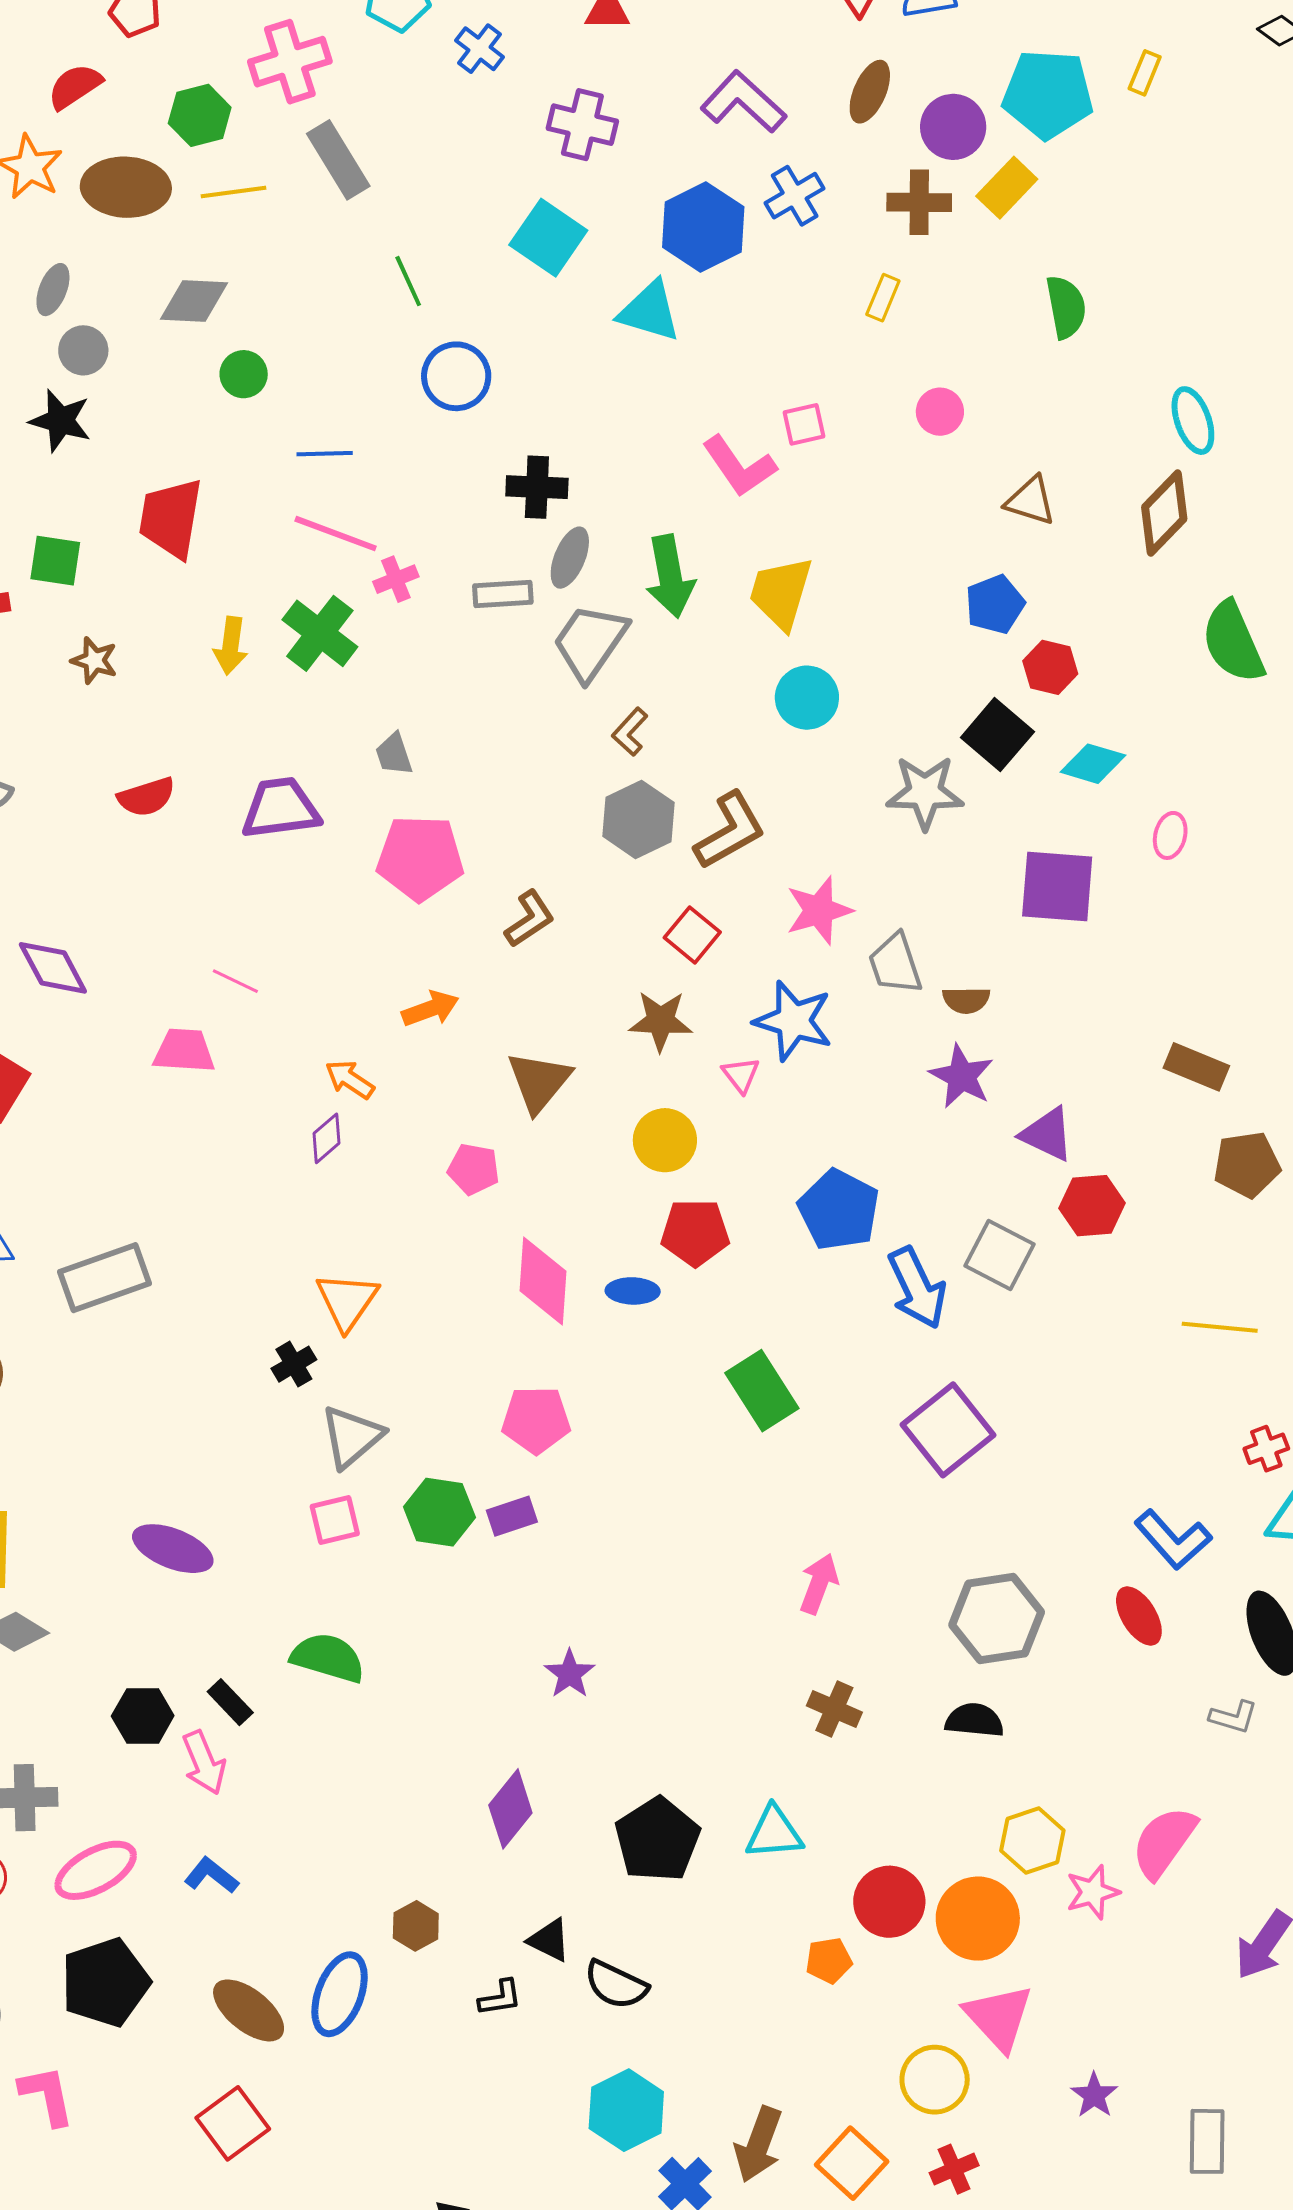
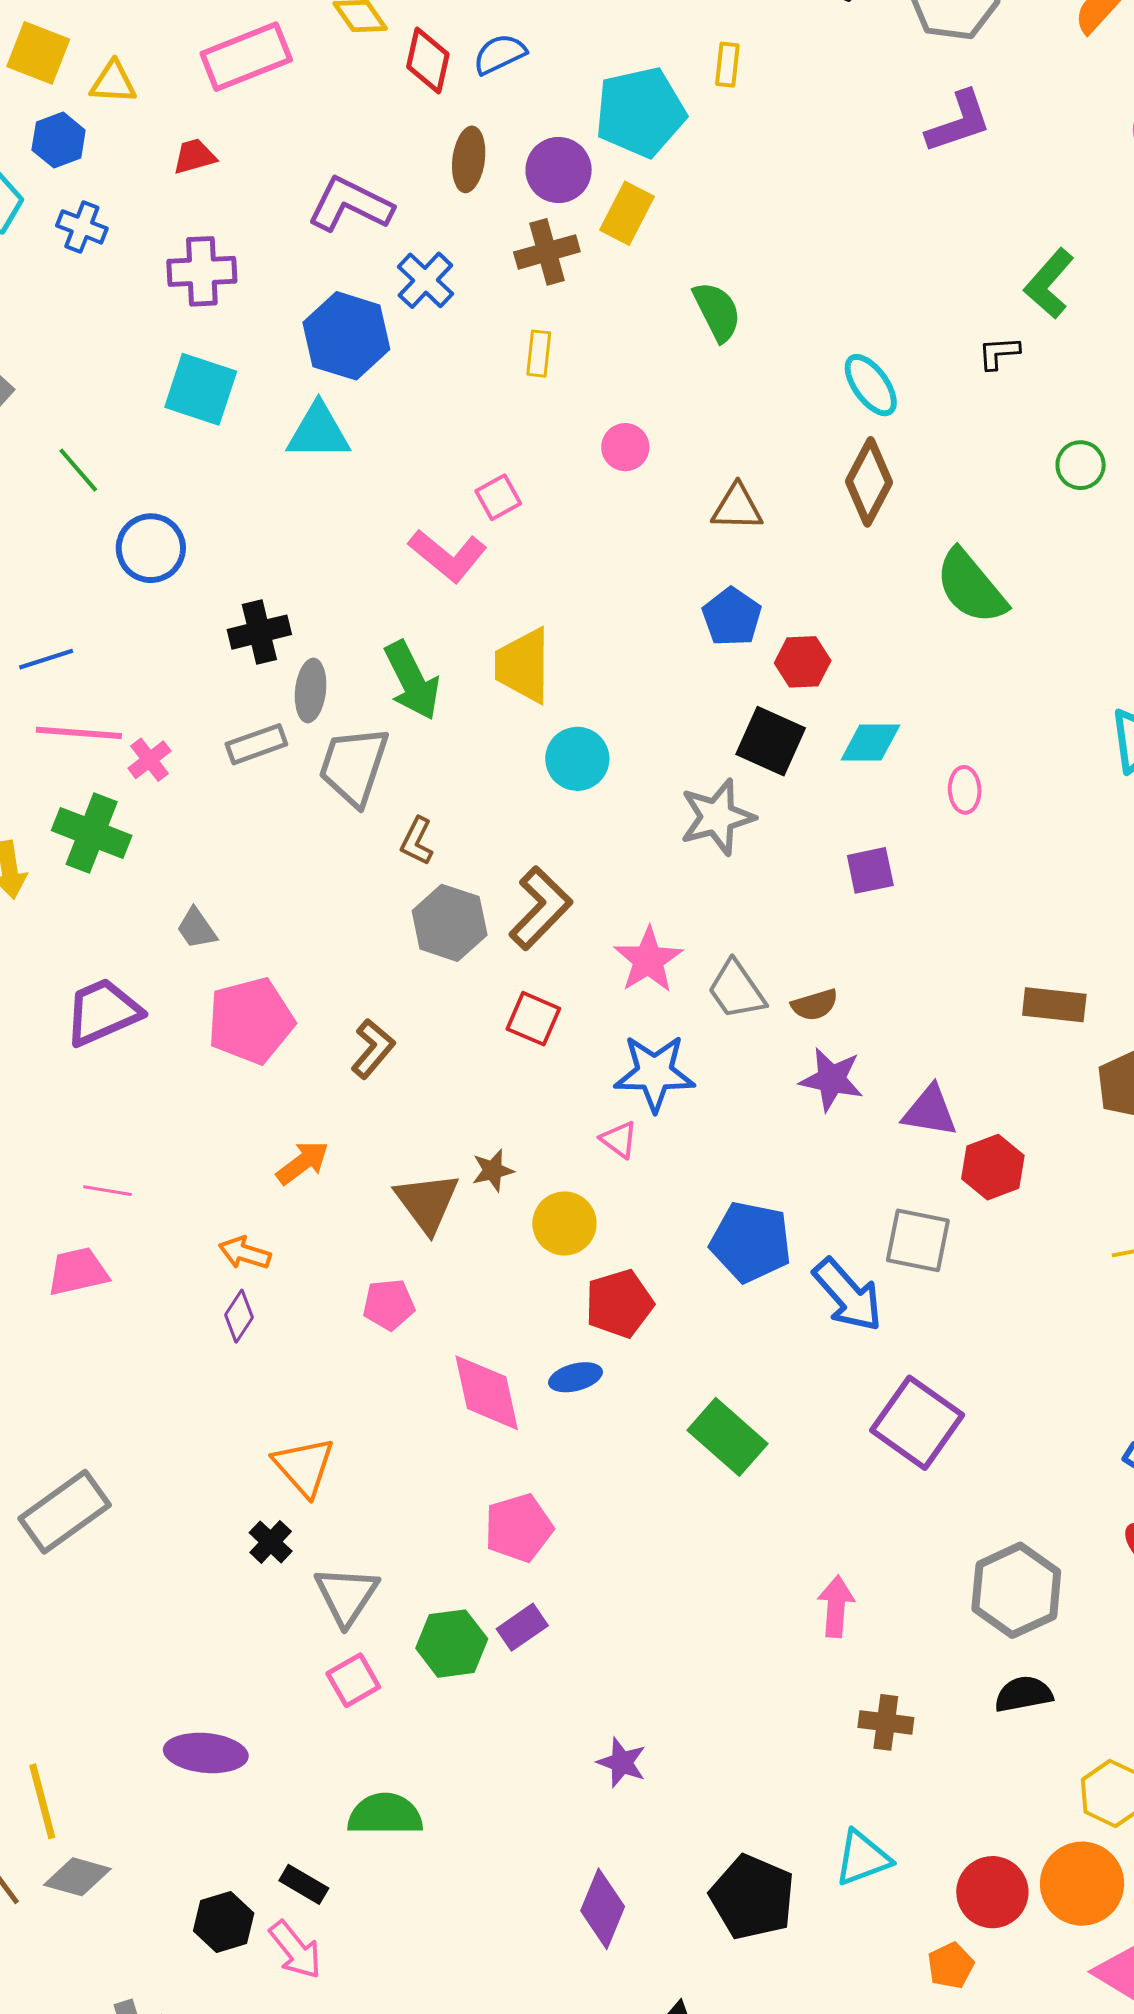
purple square: (1057, 886) -> (870, 870), size x0.6
brown star: (661, 1021) -> (493, 1170), moved, size x0.7

